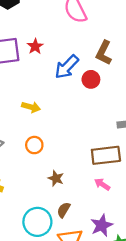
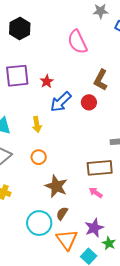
red star: (35, 46) -> (47, 81), moved
blue arrow: (67, 67) -> (61, 102), moved
yellow arrow: (31, 107) -> (37, 124), turned 63
brown star: (56, 178) -> (56, 186), size x1.6

